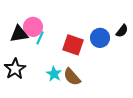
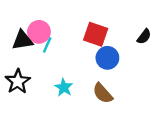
blue circle: (100, 38) -> (107, 58), moved
red square: (73, 45) -> (96, 34), moved
brown semicircle: (72, 77) -> (103, 93), moved

